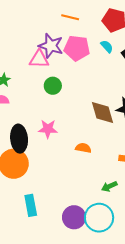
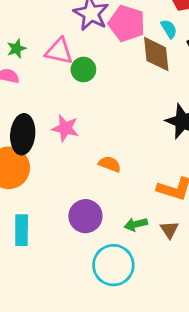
pink triangle: (39, 59) -> (59, 51), moved
brown diamond: (102, 113) -> (156, 54), moved
purple circle: (74, 217) -> (85, 216), moved

